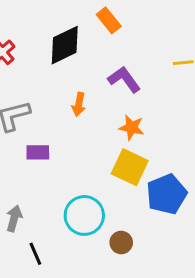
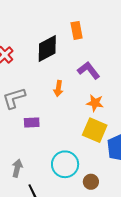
orange rectangle: (109, 20) -> (77, 30), turned 30

